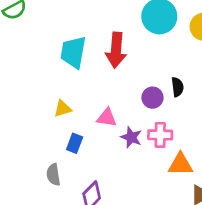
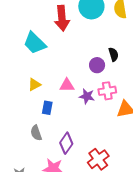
red arrow: (116, 50) -> (62, 18), moved
cyan trapezoid: (73, 52) -> (35, 43), turned -45

